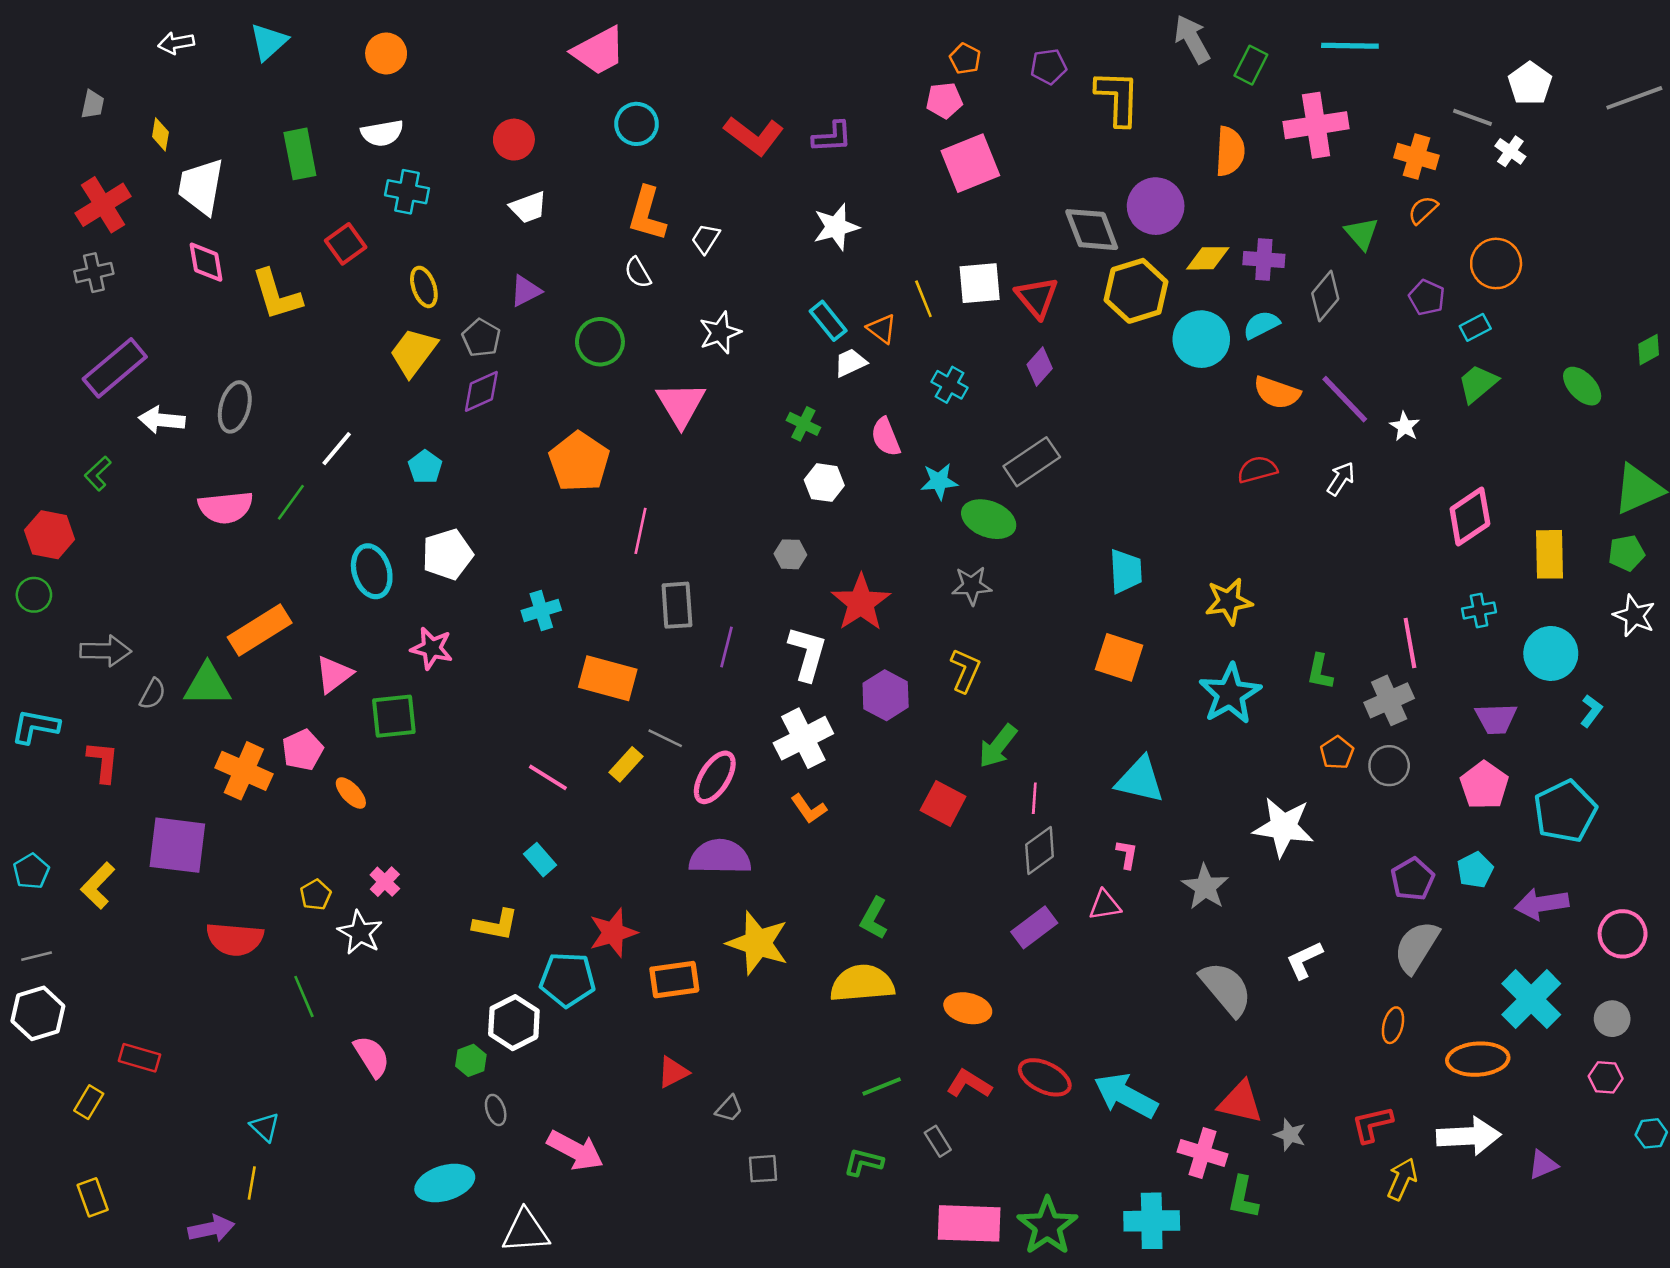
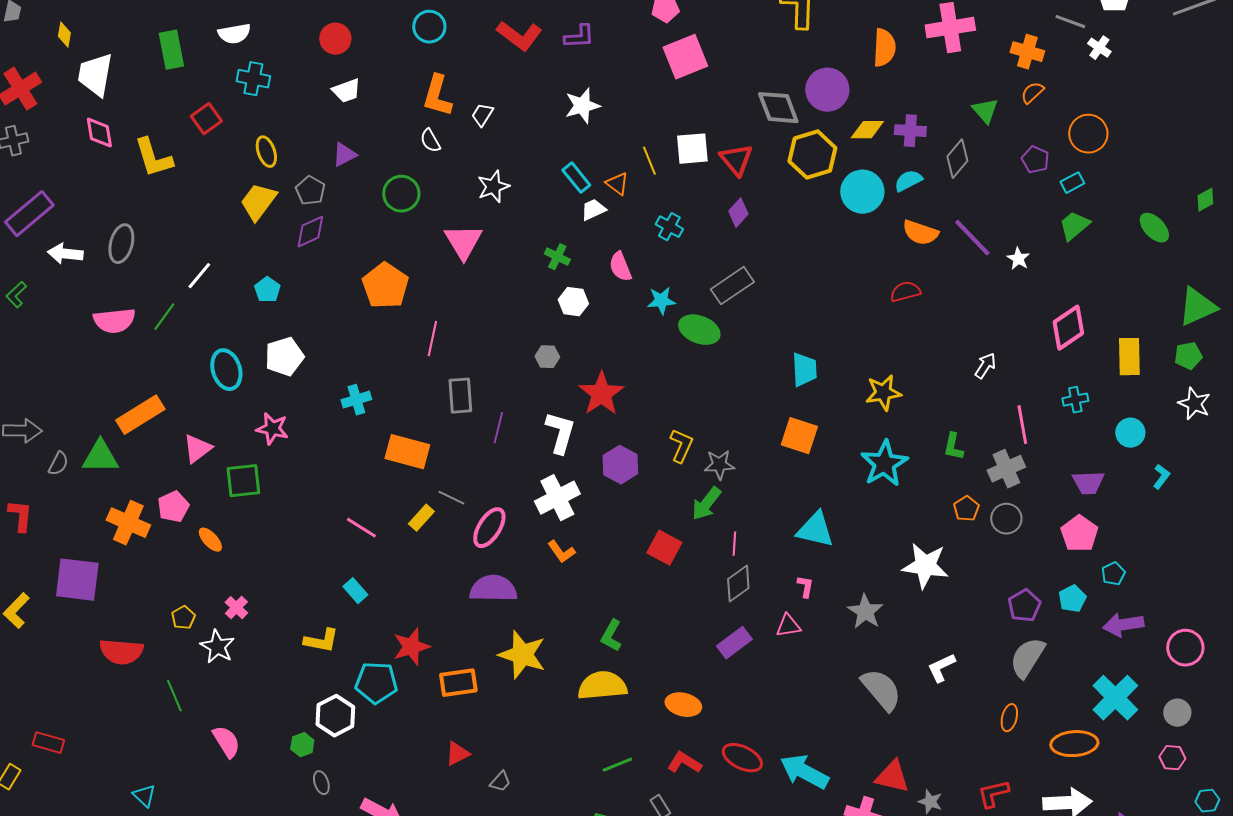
white arrow: (1341, 479) -> (985, 366), moved
gray star: (972, 586) -> (719, 465), moved
cyan circle: (1551, 653) -> (1130, 433), size x0.7
cyan pentagon: (1565, 811) -> (1113, 574), moved, size x0.5

